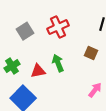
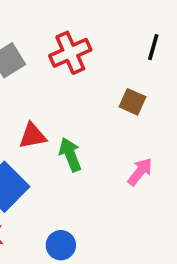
green arrow: (58, 63) -> (70, 155), moved

